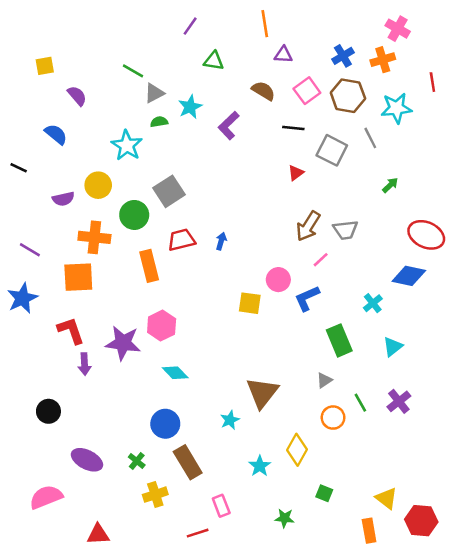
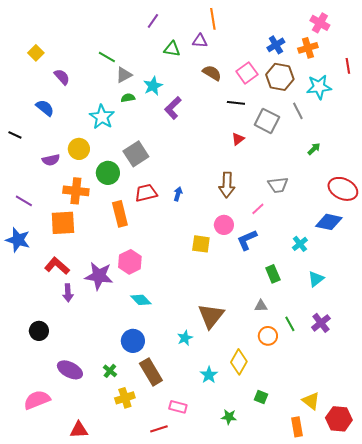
purple triangle: (283, 55) -> (200, 41), moved
yellow square: (45, 66) -> (36, 53), turned -35
purple L-shape: (229, 126) -> (173, 108), moved
brown arrow: (308, 226) -> (227, 185), moved, turned -30
blue star: (22, 298) -> (18, 240), turned -30
red L-shape: (71, 331) -> (57, 266), turned -30
green rectangle: (339, 340) -> (273, 274), size x0.7
gray triangle: (324, 380) -> (261, 306), turned 32
pink rectangle: (221, 506) -> (178, 407), turned -54

